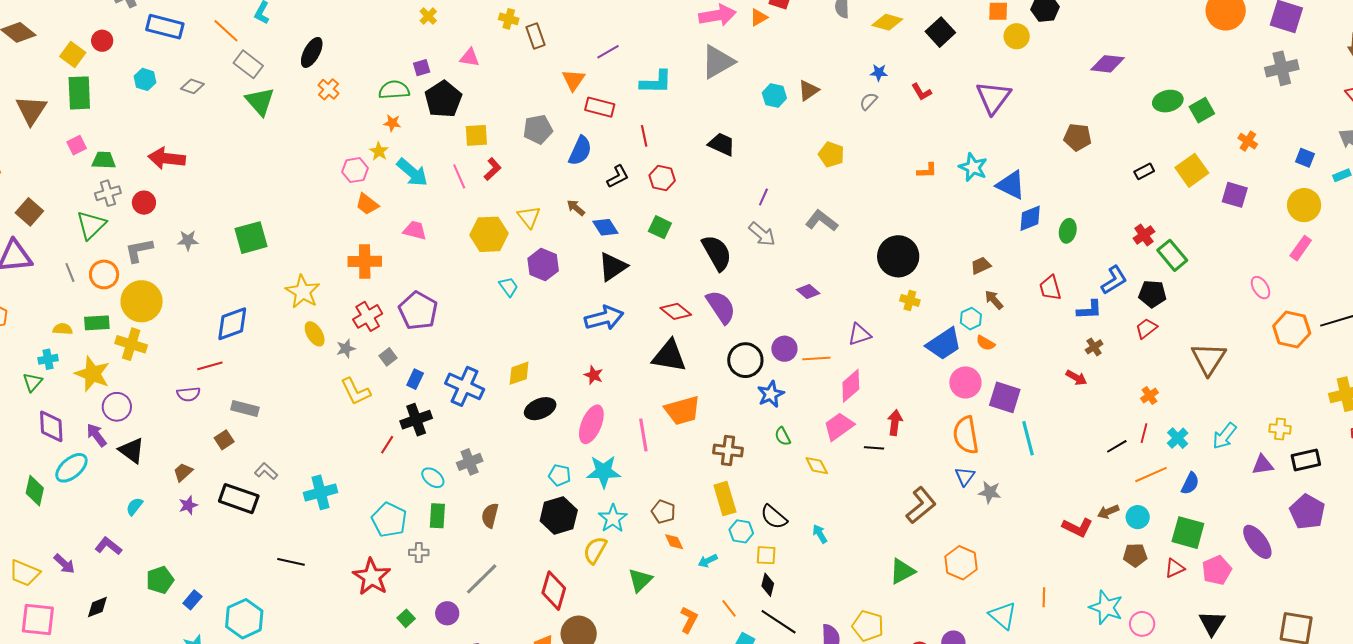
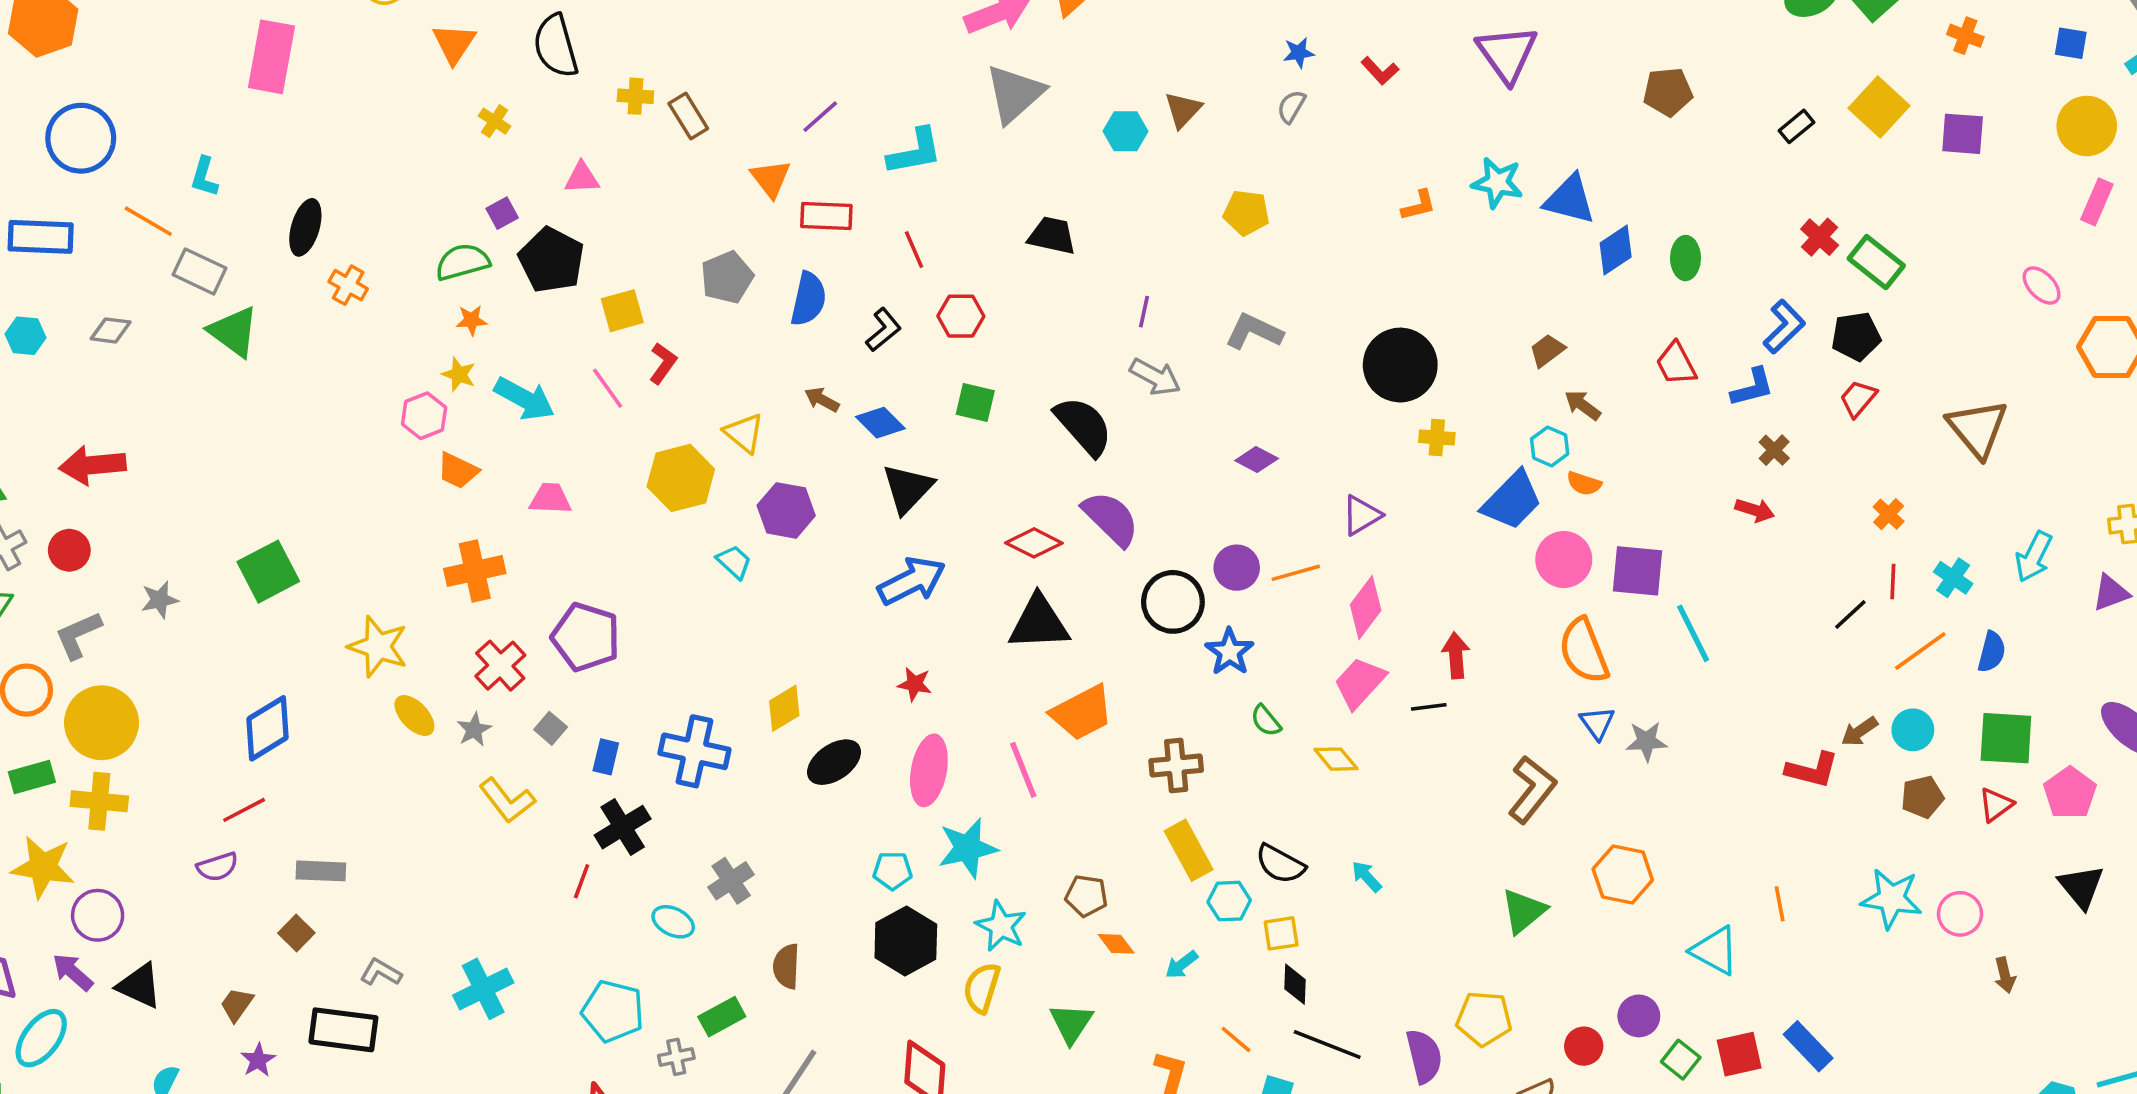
green rectangle: (437, 516) -> (722, 1017), moved, turned 70

